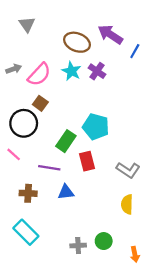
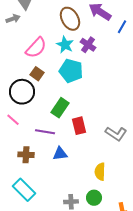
brown ellipse: (77, 42) -> (70, 19), turned 40
gray arrow: (14, 69) -> (13, 19), moved
cyan pentagon: (96, 127) -> (71, 71), moved
yellow semicircle: (127, 204) -> (100, 172), moved

